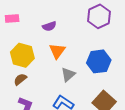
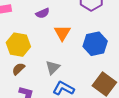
orange triangle: (57, 51) -> (62, 33), moved
gray triangle: (68, 75) -> (53, 67), moved

